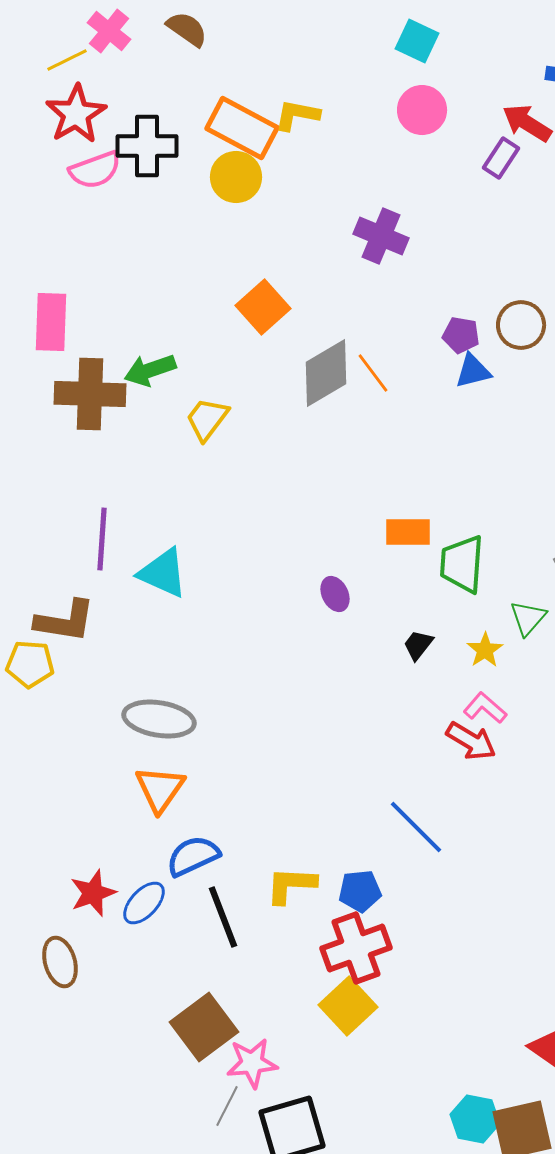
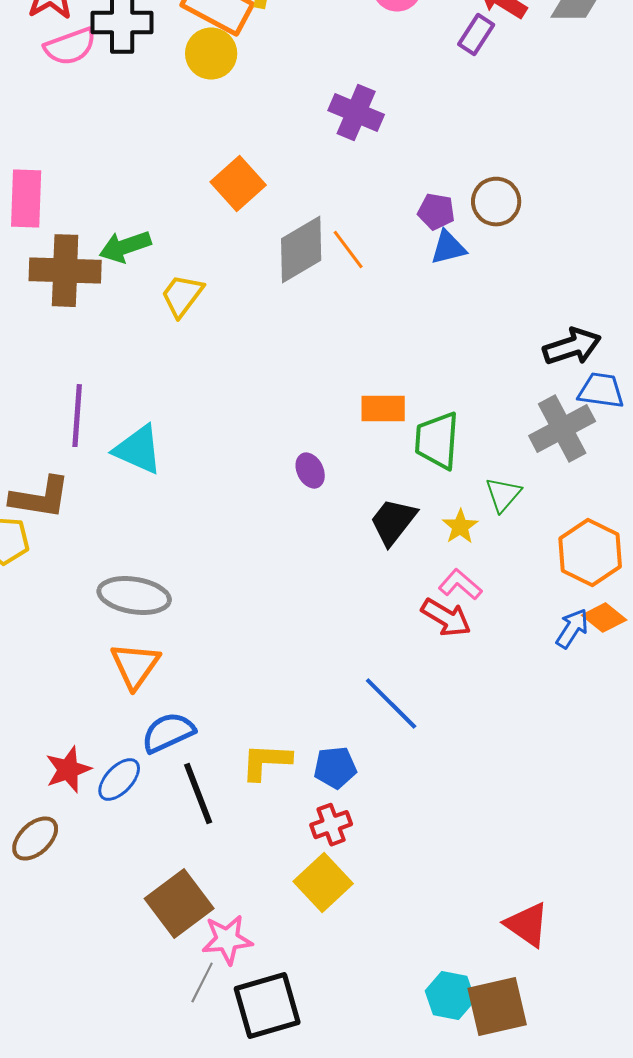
black trapezoid: (418, 645) -> (393, 522), size x1.6
red cross: (356, 948) -> (331, 825), size x0.6
brown ellipse: (60, 962) -> (35, 839), turned 63

